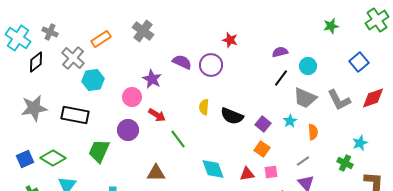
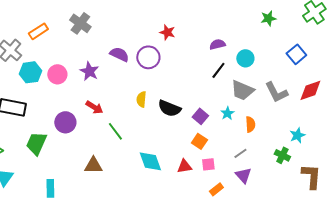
pink circle: (132, 97) -> (57, 74), moved

